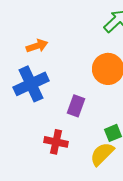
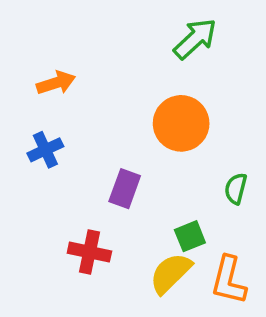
blue cross: (31, 84) -> (45, 150), size x0.6

